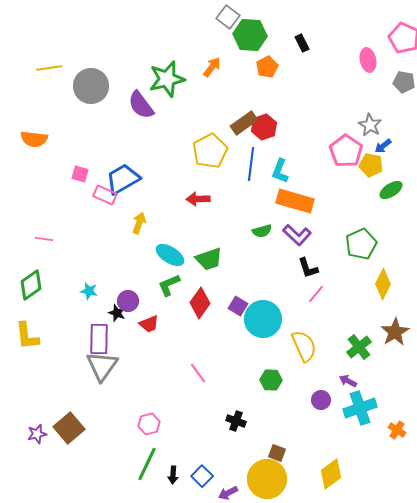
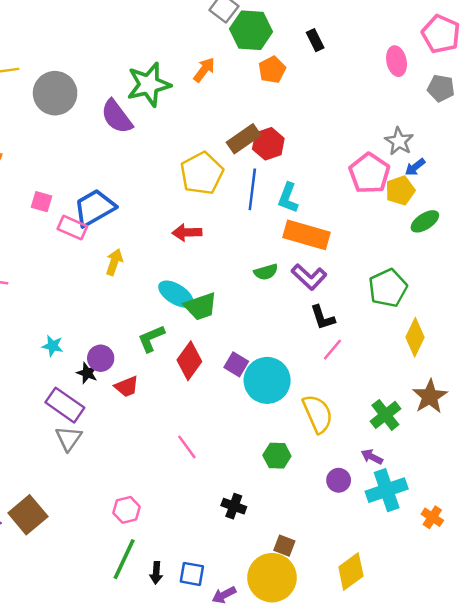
yellow pentagon: (371, 165) -> (400, 191), turned -30
cyan ellipse: (170, 255) -> (176, 294), moved
purple rectangle: (99, 339) -> (65, 405), turned -56
gray triangle: (102, 366) -> (69, 438), size x0.7
blue square: (202, 476) -> (192, 574), turned -35

